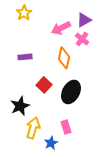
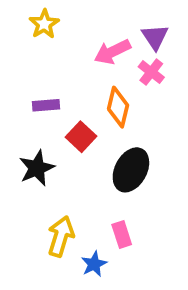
purple triangle: (84, 20) -> (155, 37), turned -35
red square: (44, 85) -> (81, 137), moved
black star: (20, 106) -> (37, 168), moved

